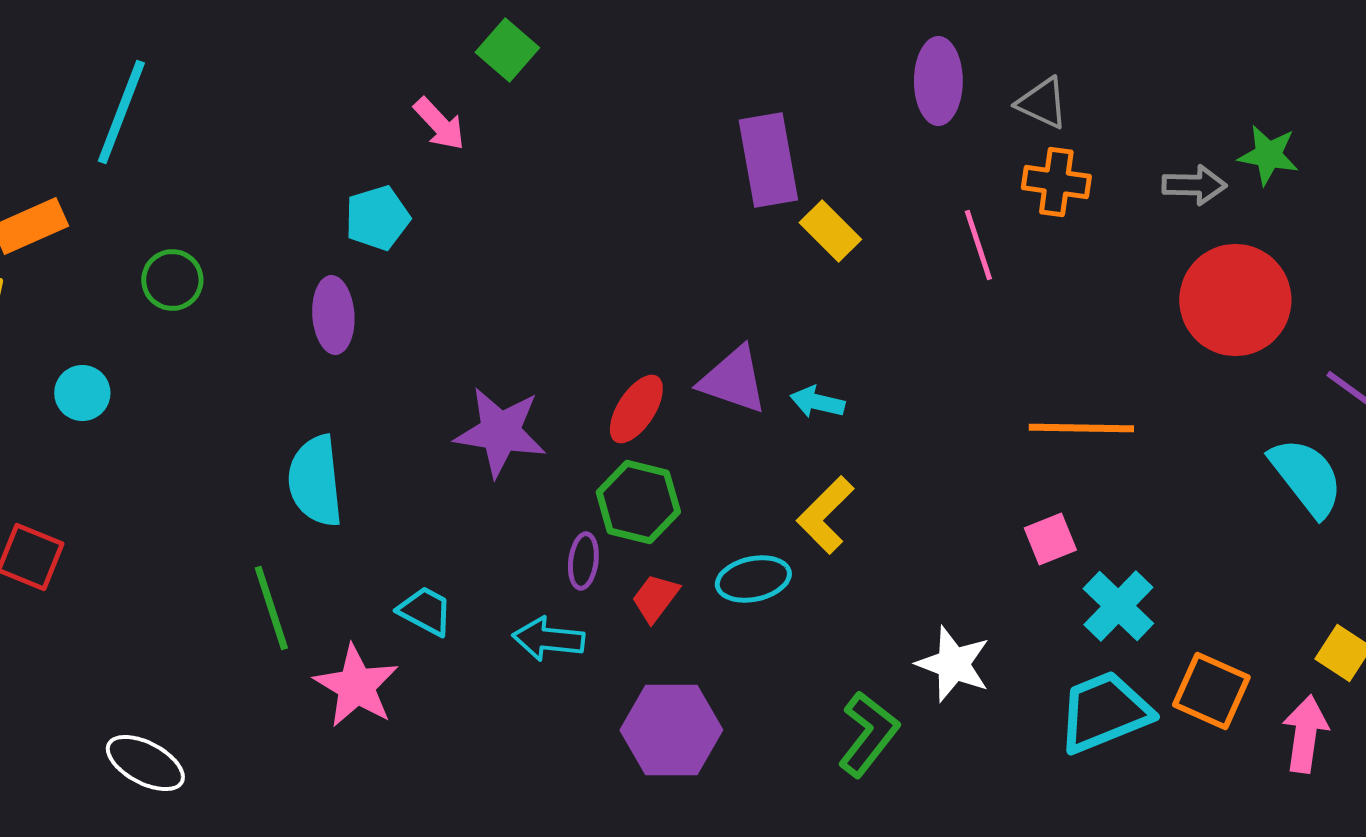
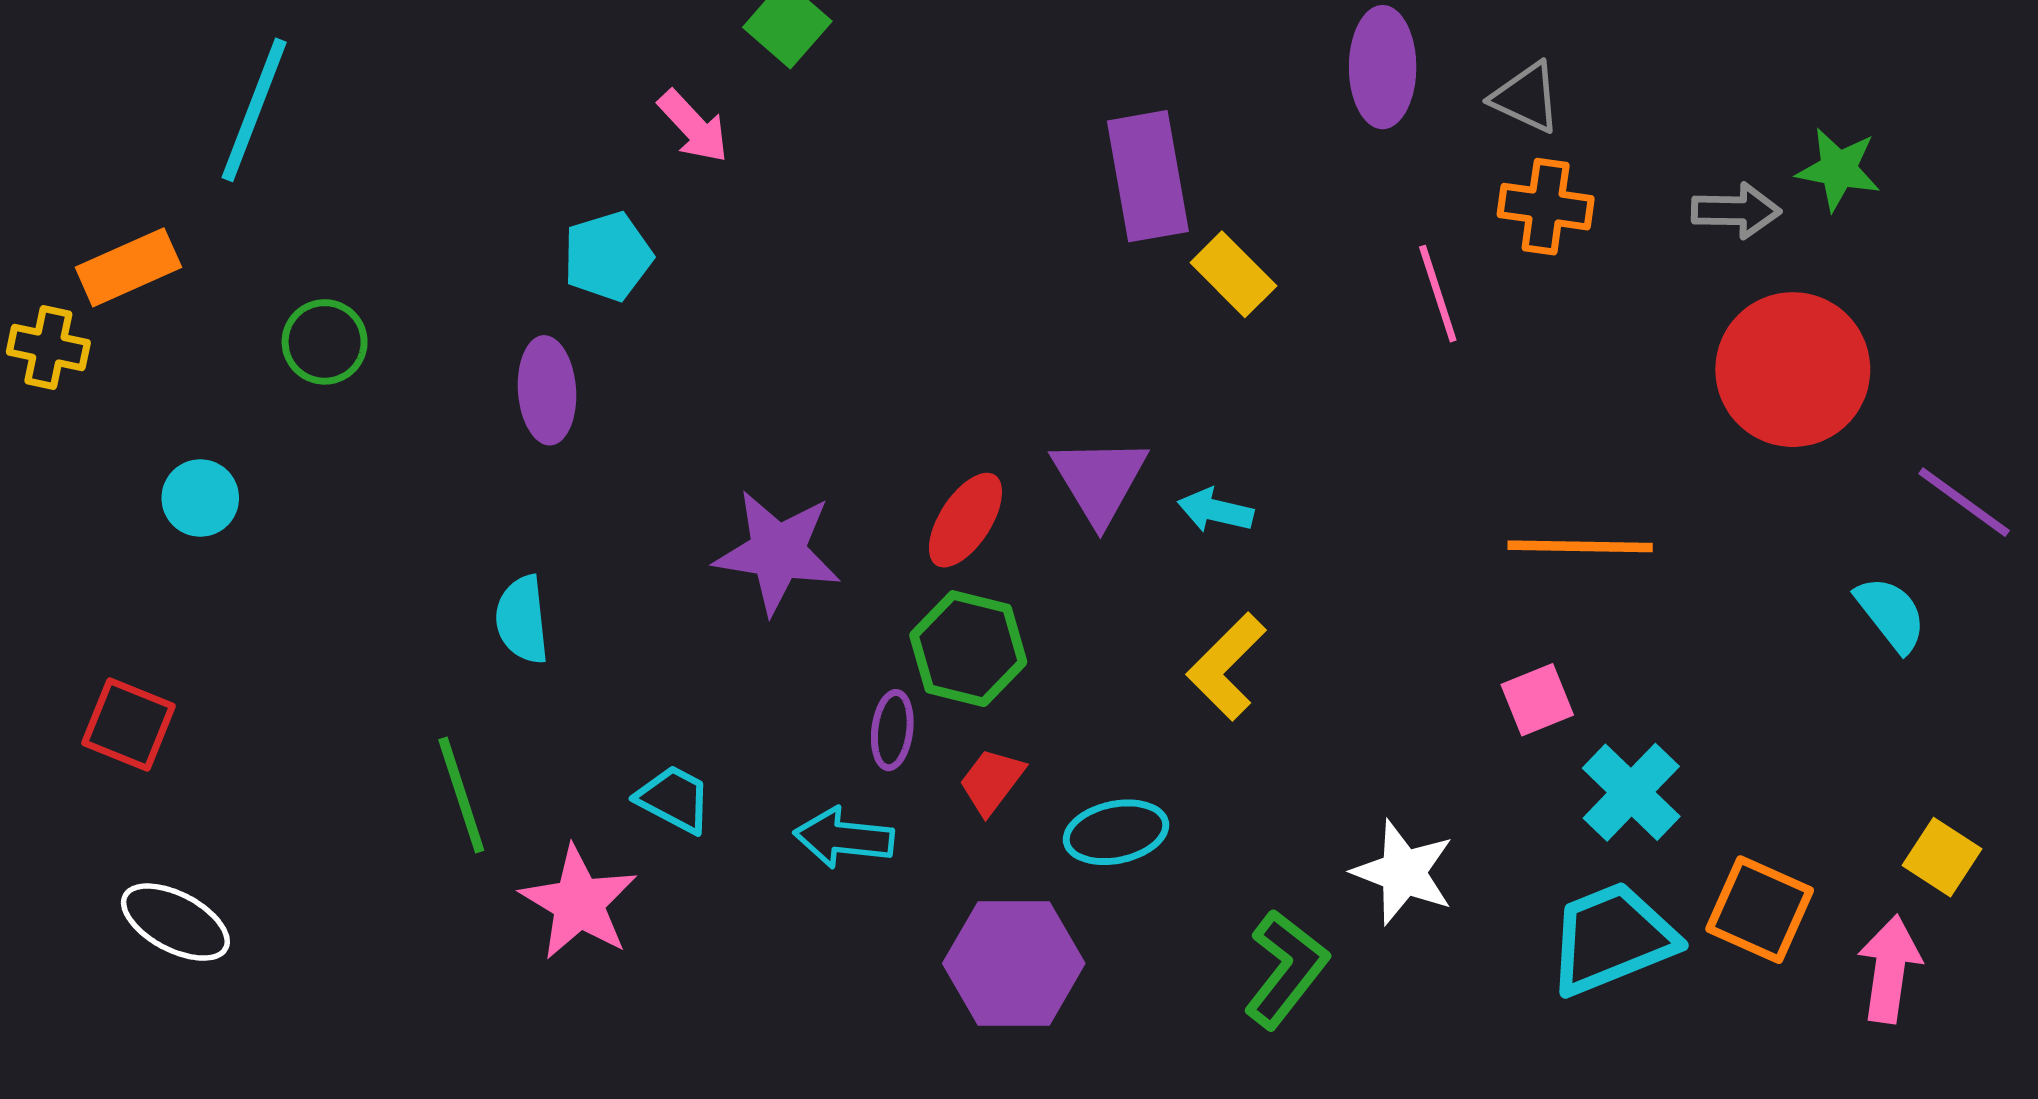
purple triangle: (733, 380) -> (1099, 480), turned 40
cyan semicircle: (1306, 477) -> (1891, 614), size x0.7
cyan semicircle: (315, 481) -> (522, 620), size x0.7
cyan ellipse: (753, 579) -> (1116, 832), moved
white ellipse: (145, 763) -> (175, 922), moved

